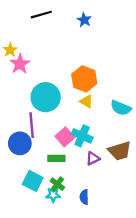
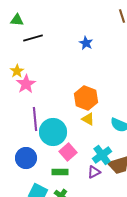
black line: (41, 15) -> (33, 38), moved
cyan circle: (46, 97) -> (53, 132), moved
purple line: (32, 125) -> (35, 119), moved
cyan cross: (82, 136) -> (102, 155), moved, turned 30

